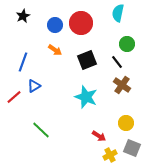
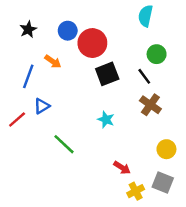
black star: (23, 16) -> (28, 29), moved
red circle: (81, 23) -> (92, 43), moved
orange arrow: (55, 50) -> (53, 62), moved
cyan star: (86, 97) -> (106, 120), size x0.6
yellow circle: (126, 123) -> (166, 149), moved
green line: (41, 130) -> (64, 144), moved

